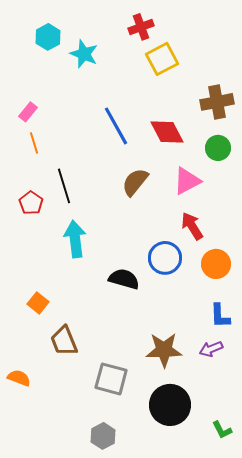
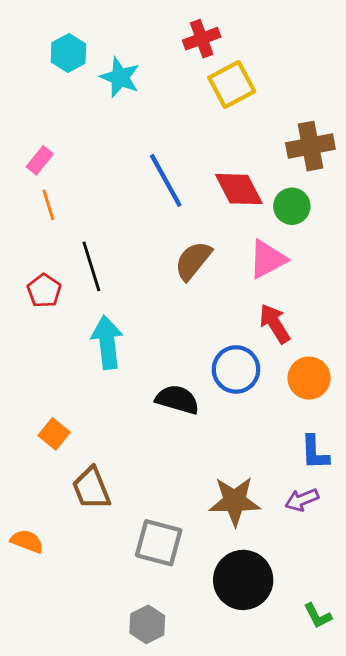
green circle: (218, 148) -> (292, 206), moved

